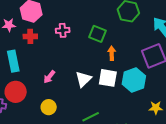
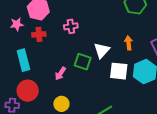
green square: (98, 34) -> (83, 62), moved
orange arrow: (112, 53) -> (129, 43), moved
white triangle: (83, 79) -> (102, 50), moved

